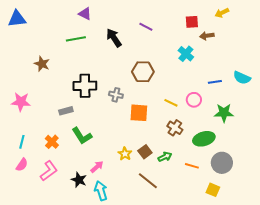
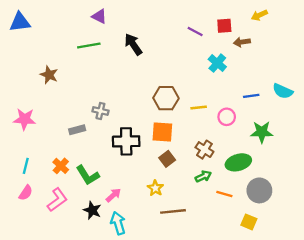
purple line: (146, 27) -> (195, 32), moved
brown hexagon: (143, 72) -> (166, 98), moved
black cross: (85, 86) -> (126, 141), moved
gray cross: (116, 95) -> (100, 111), moved
yellow line: (171, 103) -> (199, 107), moved, turned -32
green L-shape: (82, 136) -> (88, 175), moved
brown square: (145, 152) -> (167, 159), moved
yellow star: (125, 154) -> (155, 188), moved
green arrow: (165, 157) -> (203, 176), moved
brown line: (148, 181) -> (173, 211), turned -45

